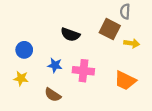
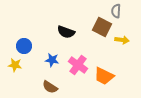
pink cross: (83, 71) -> (78, 65), turned 30
yellow star: (21, 78) -> (15, 65), moved
orange trapezoid: (125, 81) -> (104, 76), moved

